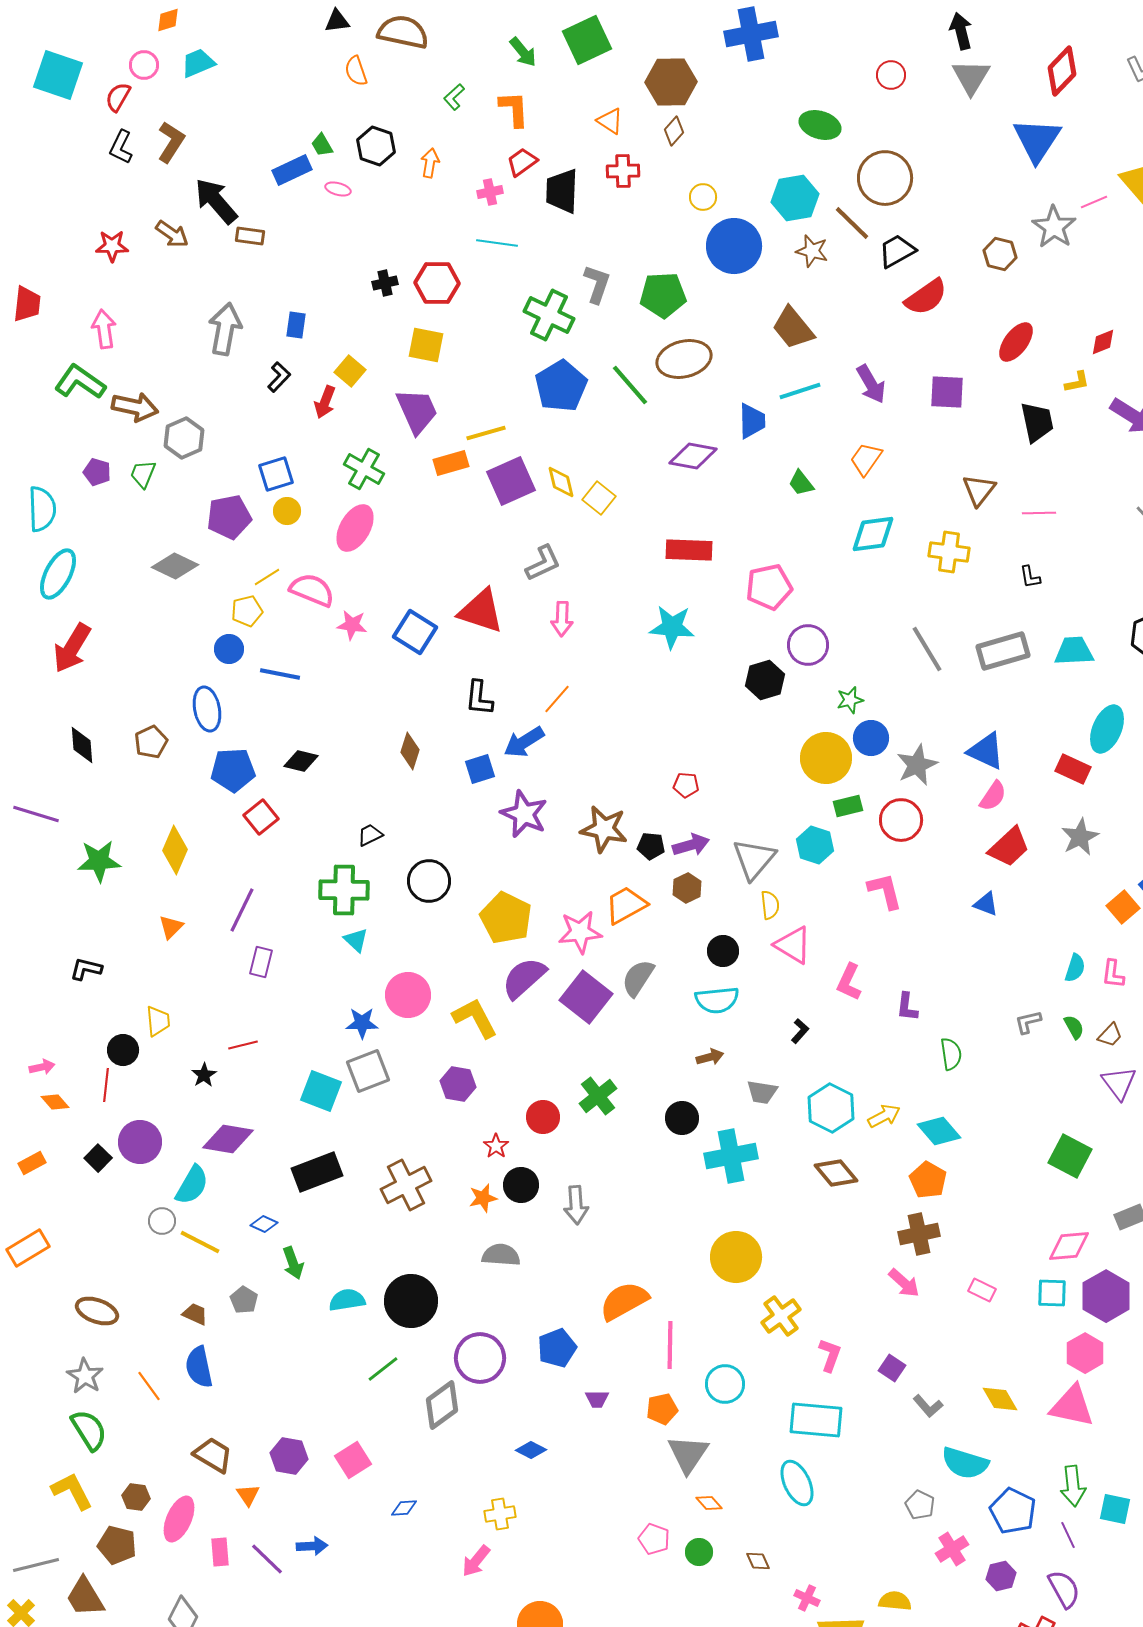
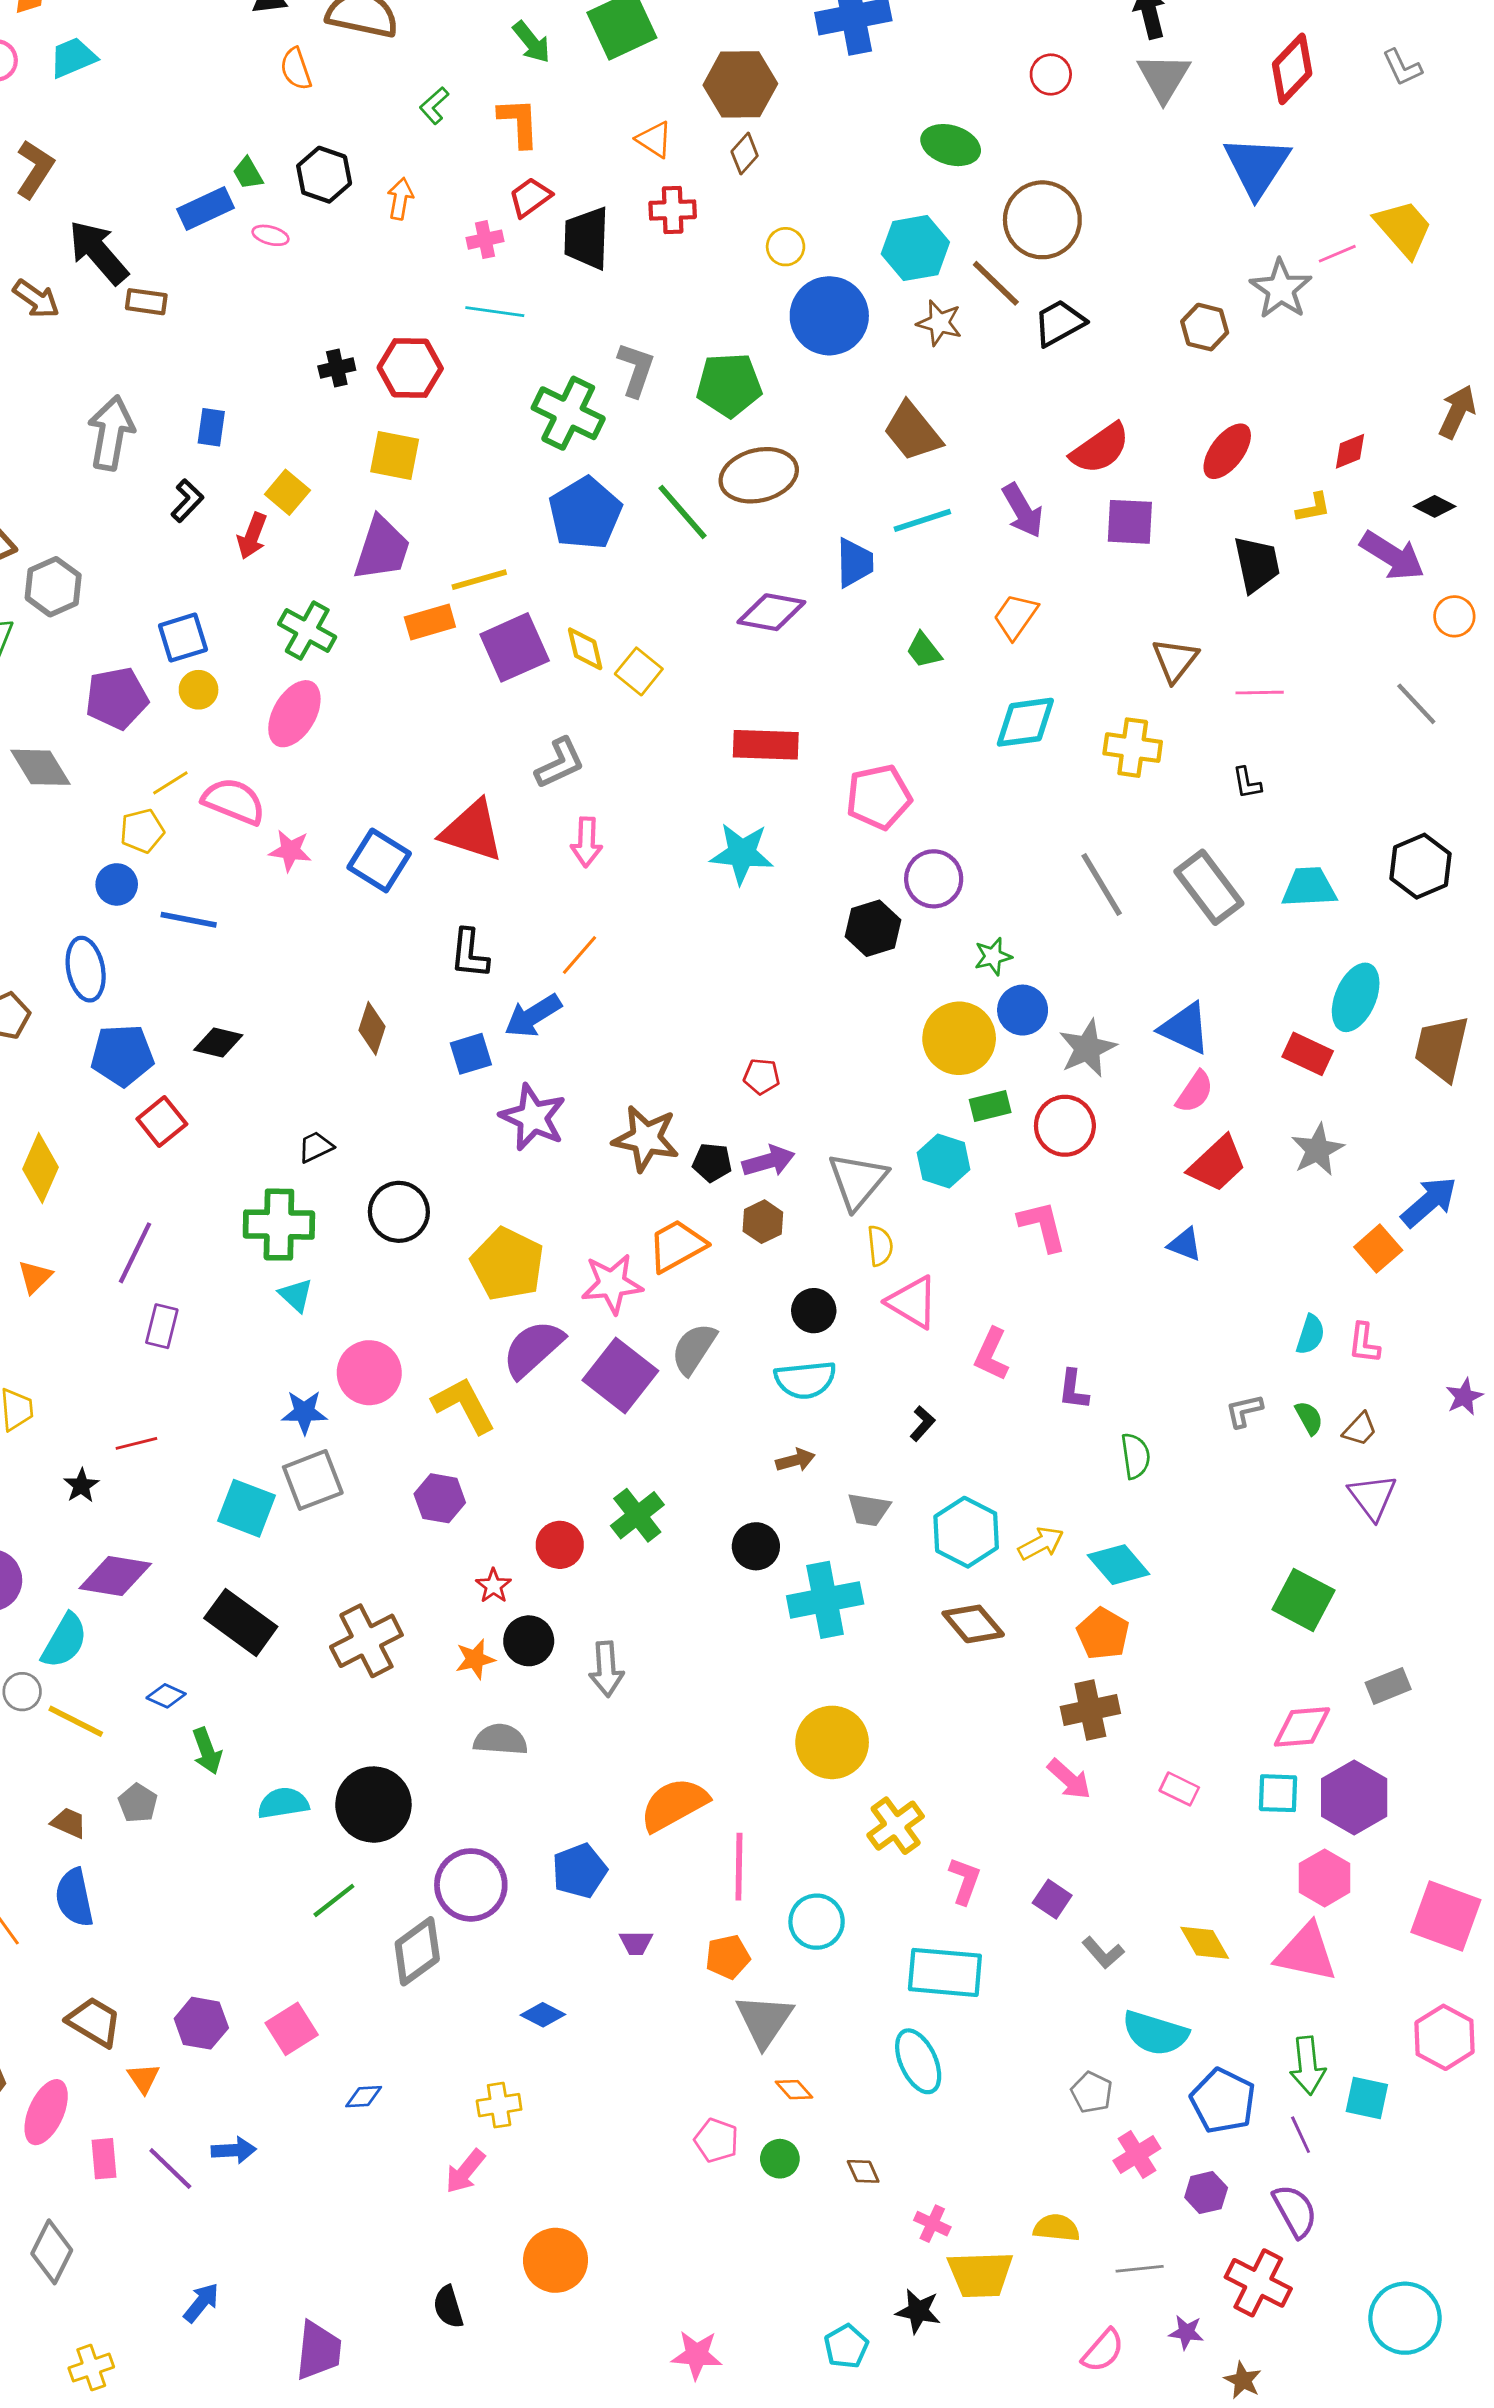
red semicircle: (926, 297) -> (1100, 448), moved
purple trapezoid: (417, 411) -> (382, 549), turned 42
gray diamond: (175, 566) -> (40, 767), turned 33
gray rectangle: (1003, 651) -> (1209, 887), turned 69
black rectangle: (317, 1172) -> (241, 1622), turned 57

